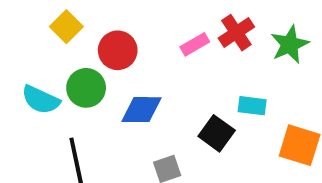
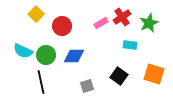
green circle: (86, 88) -> (46, 55), moved
cyan rectangle: (252, 106) -> (130, 45), moved
black square: (217, 133) -> (119, 76), moved

